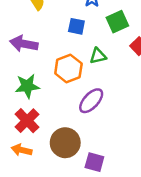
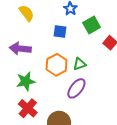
green triangle: (98, 56) -> (80, 64), moved

